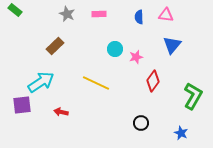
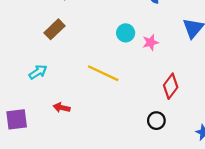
red diamond: (153, 81) -> (171, 86), moved
cyan arrow: (41, 82) -> (38, 72), size x0.6
purple square: (22, 105) -> (17, 119), moved

